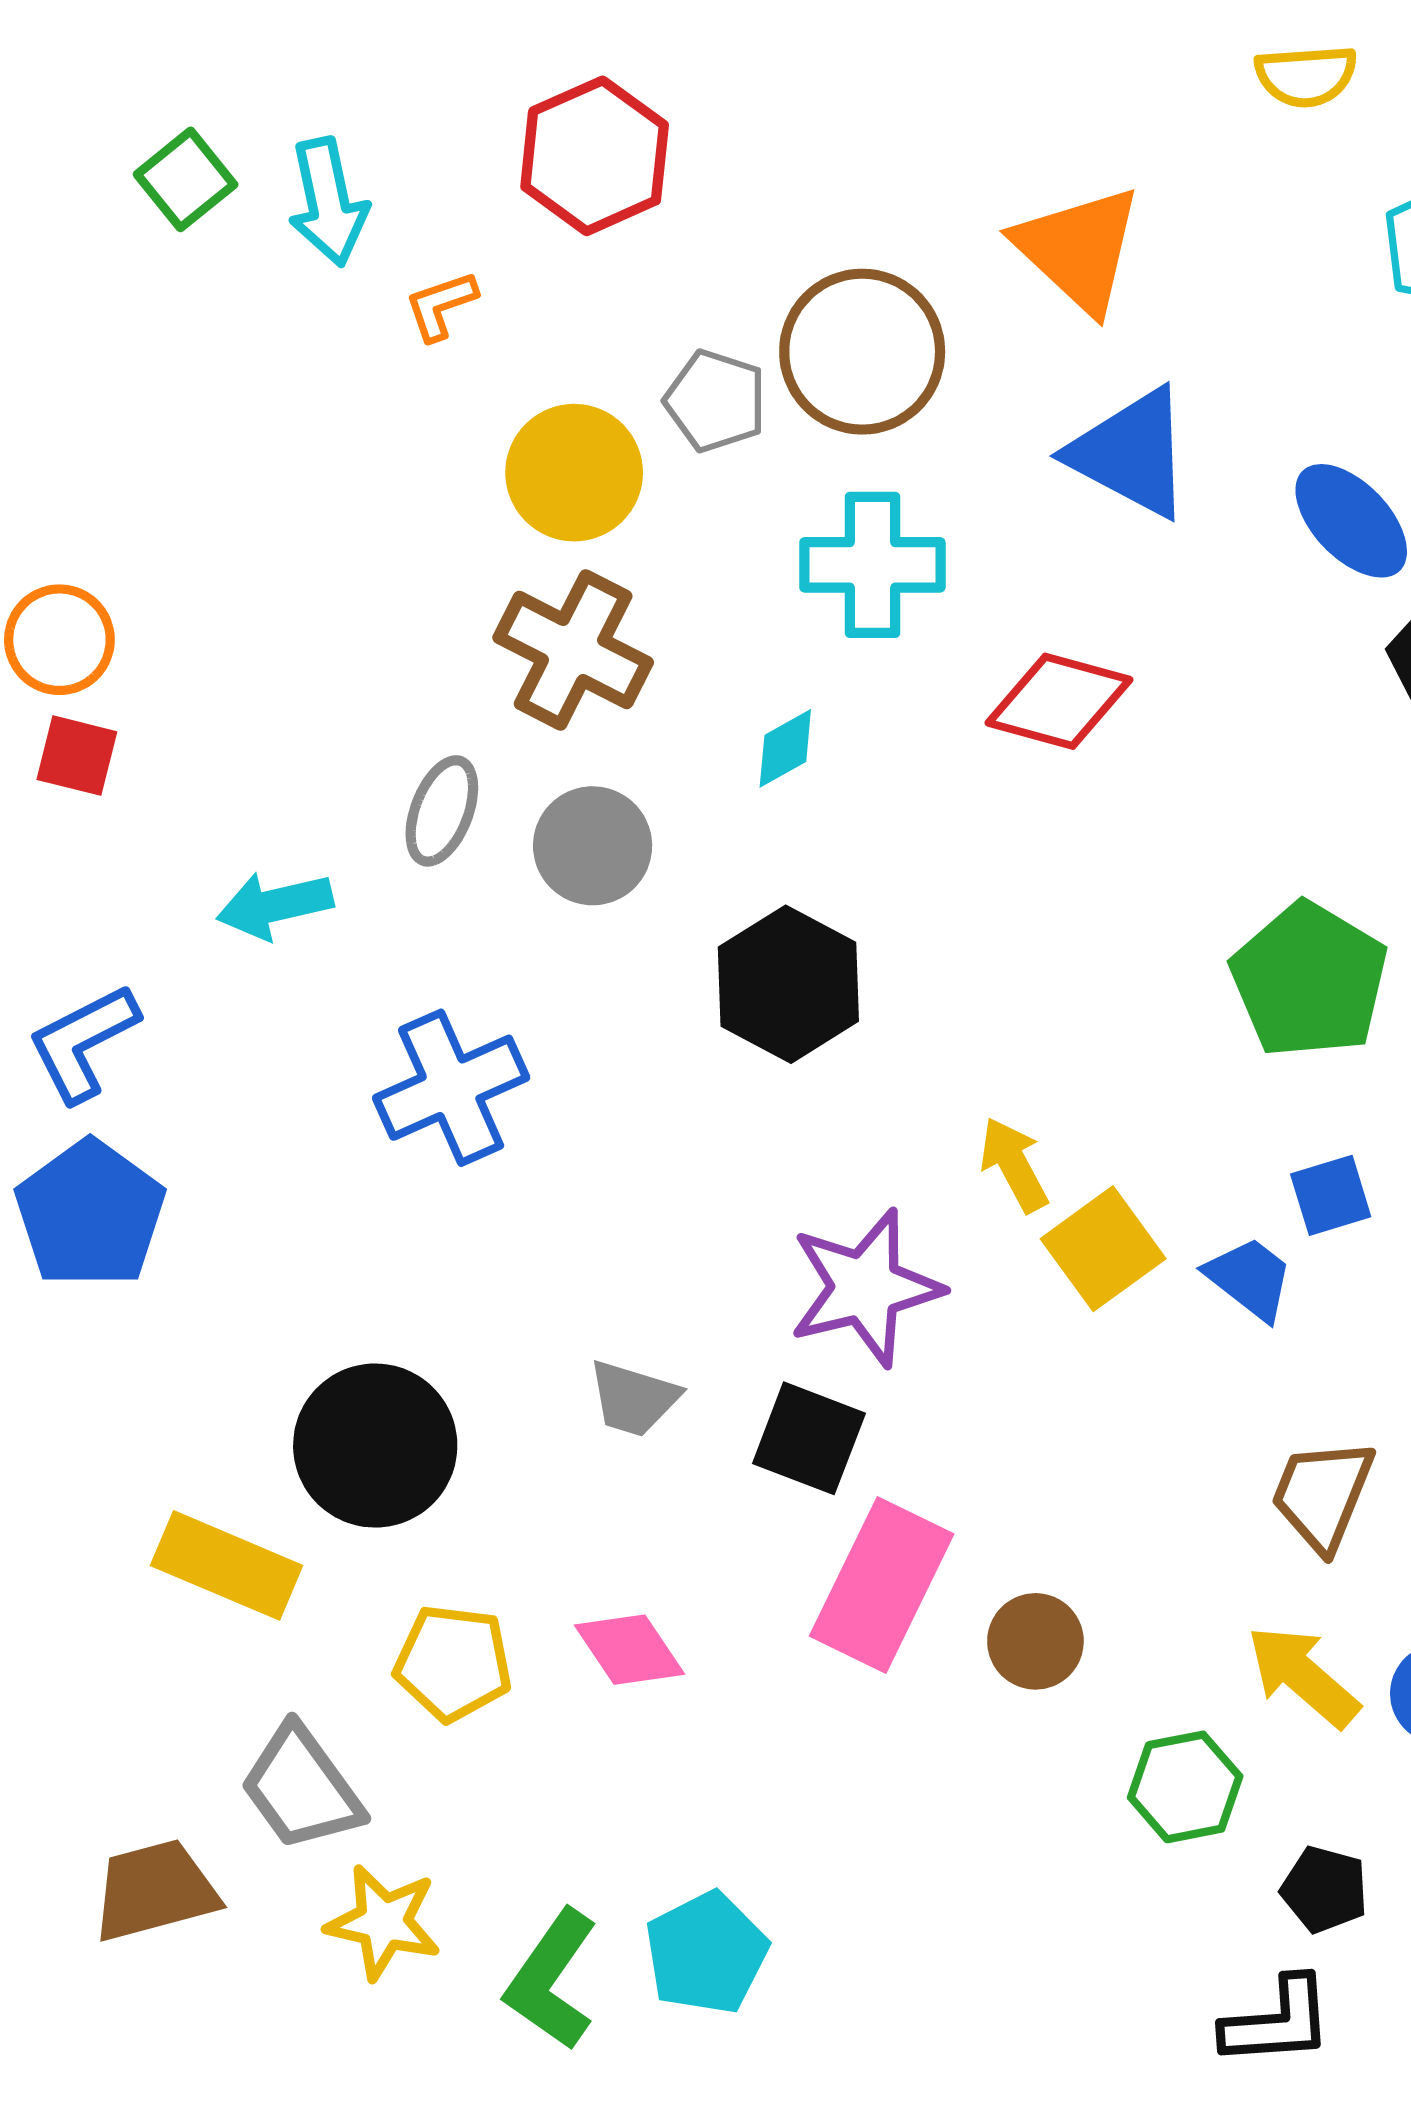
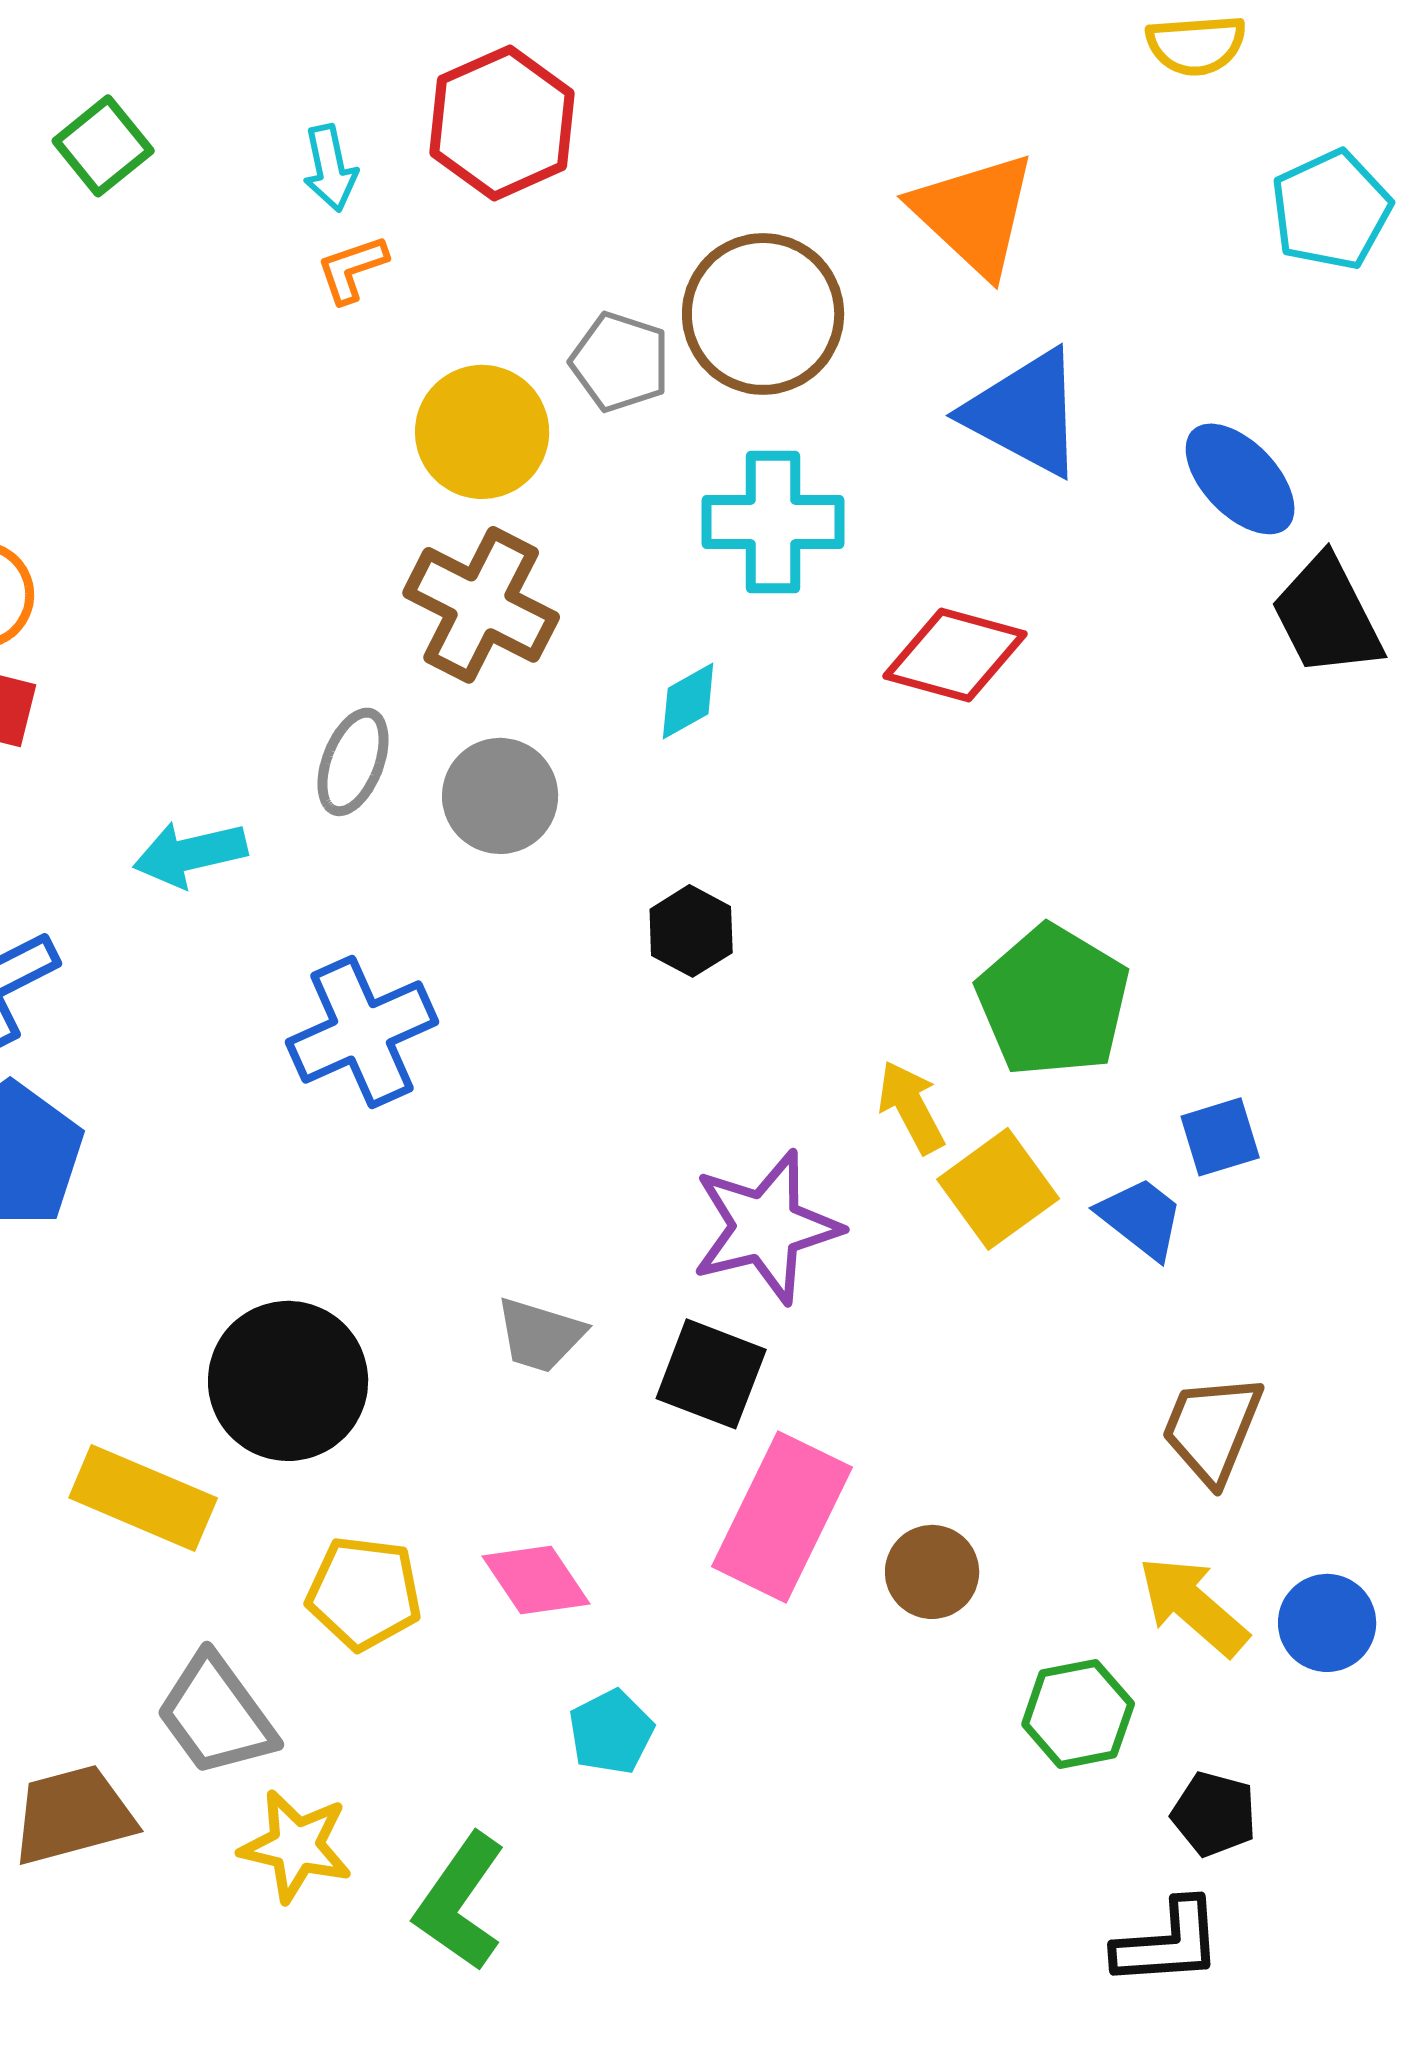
cyan arrow: (328, 202) -> (330, 168), moved, size x0.7
green pentagon: (1309, 980) -> (1053, 1001), moved
black hexagon: (788, 984) -> (691, 931), size x0.6
cyan pentagon: (706, 1953) -> (611, 1732), moved, size x0.7

